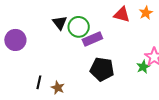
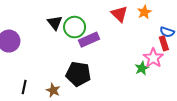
red triangle: (122, 14) -> (119, 14), turned 30
black pentagon: (102, 69) -> (78, 74), moved
black line: (39, 82) -> (24, 87), moved

